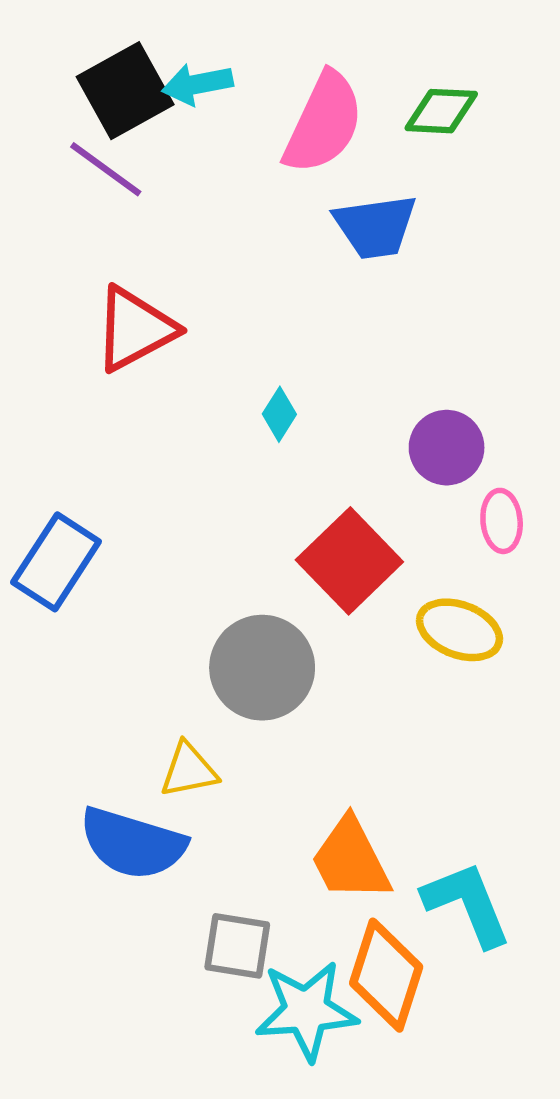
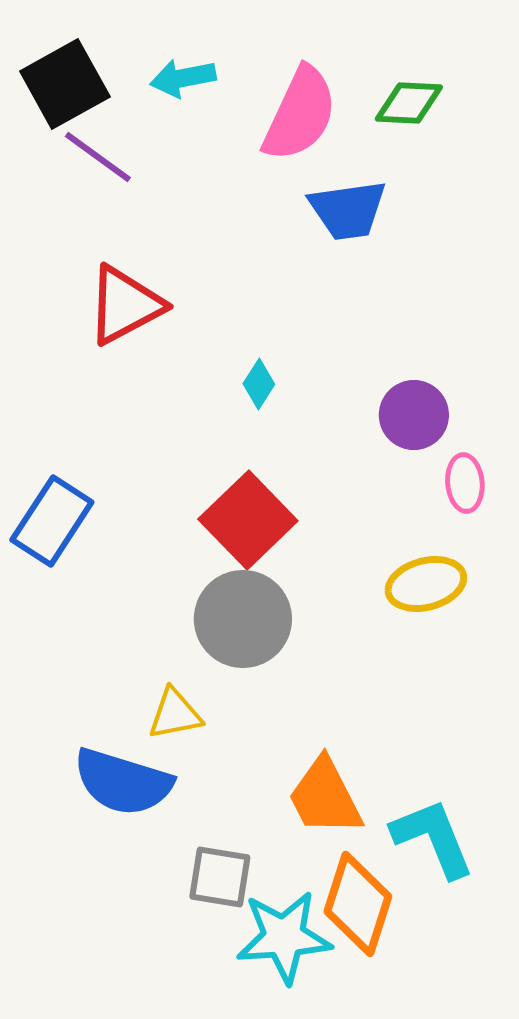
black square: (125, 91) -> (65, 84), moved
red square: (349, 561) -> (248, 520), moved
yellow ellipse: (459, 630) -> (426, 584), turned -36

